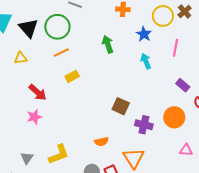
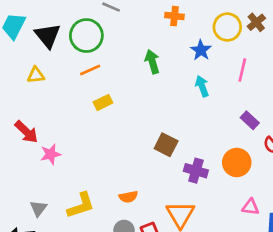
red arrow: (38, 92) -> (26, 132), moved
orange semicircle: (102, 142) -> (128, 197), moved

